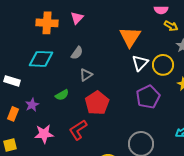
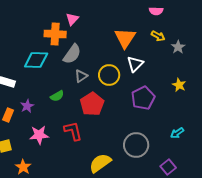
orange cross: (47, 23) -> (55, 34), moved
yellow arrow: (171, 26) -> (158, 36), moved
gray semicircle: (77, 53) -> (72, 54), size x1.5
yellow circle: (163, 65) -> (109, 75), moved
red L-shape: (78, 130) -> (73, 131), turned 110

